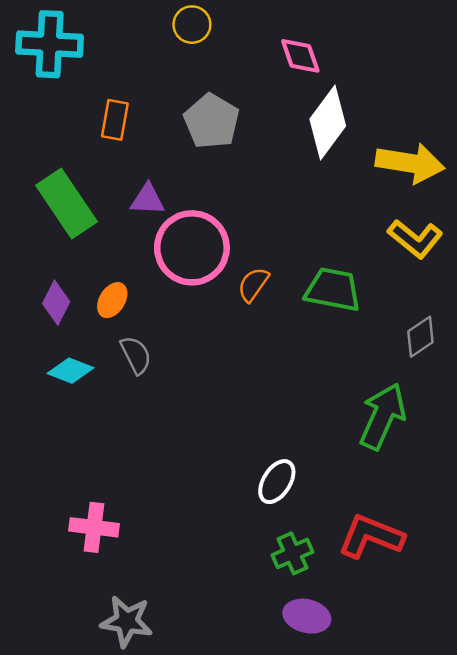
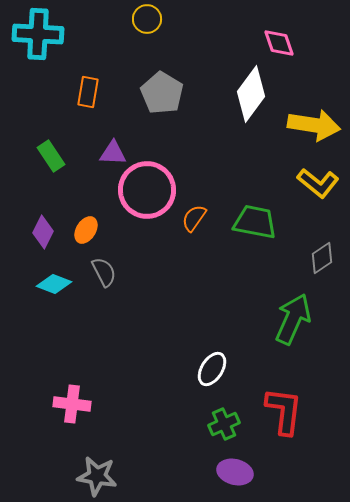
pink diamond: (300, 56) -> (279, 43), moved
green rectangle: (67, 203) -> (51, 156), size x0.6
red L-shape: (371, 536) -> (284, 411), turned 75

